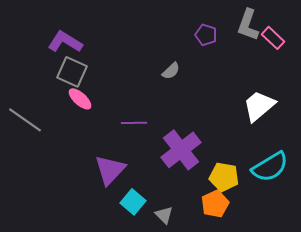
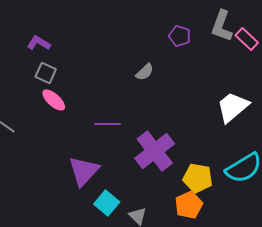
purple L-shape: (65, 42) -> (39, 43), size x0.7
gray square: (72, 72) -> (46, 73), size x0.7

